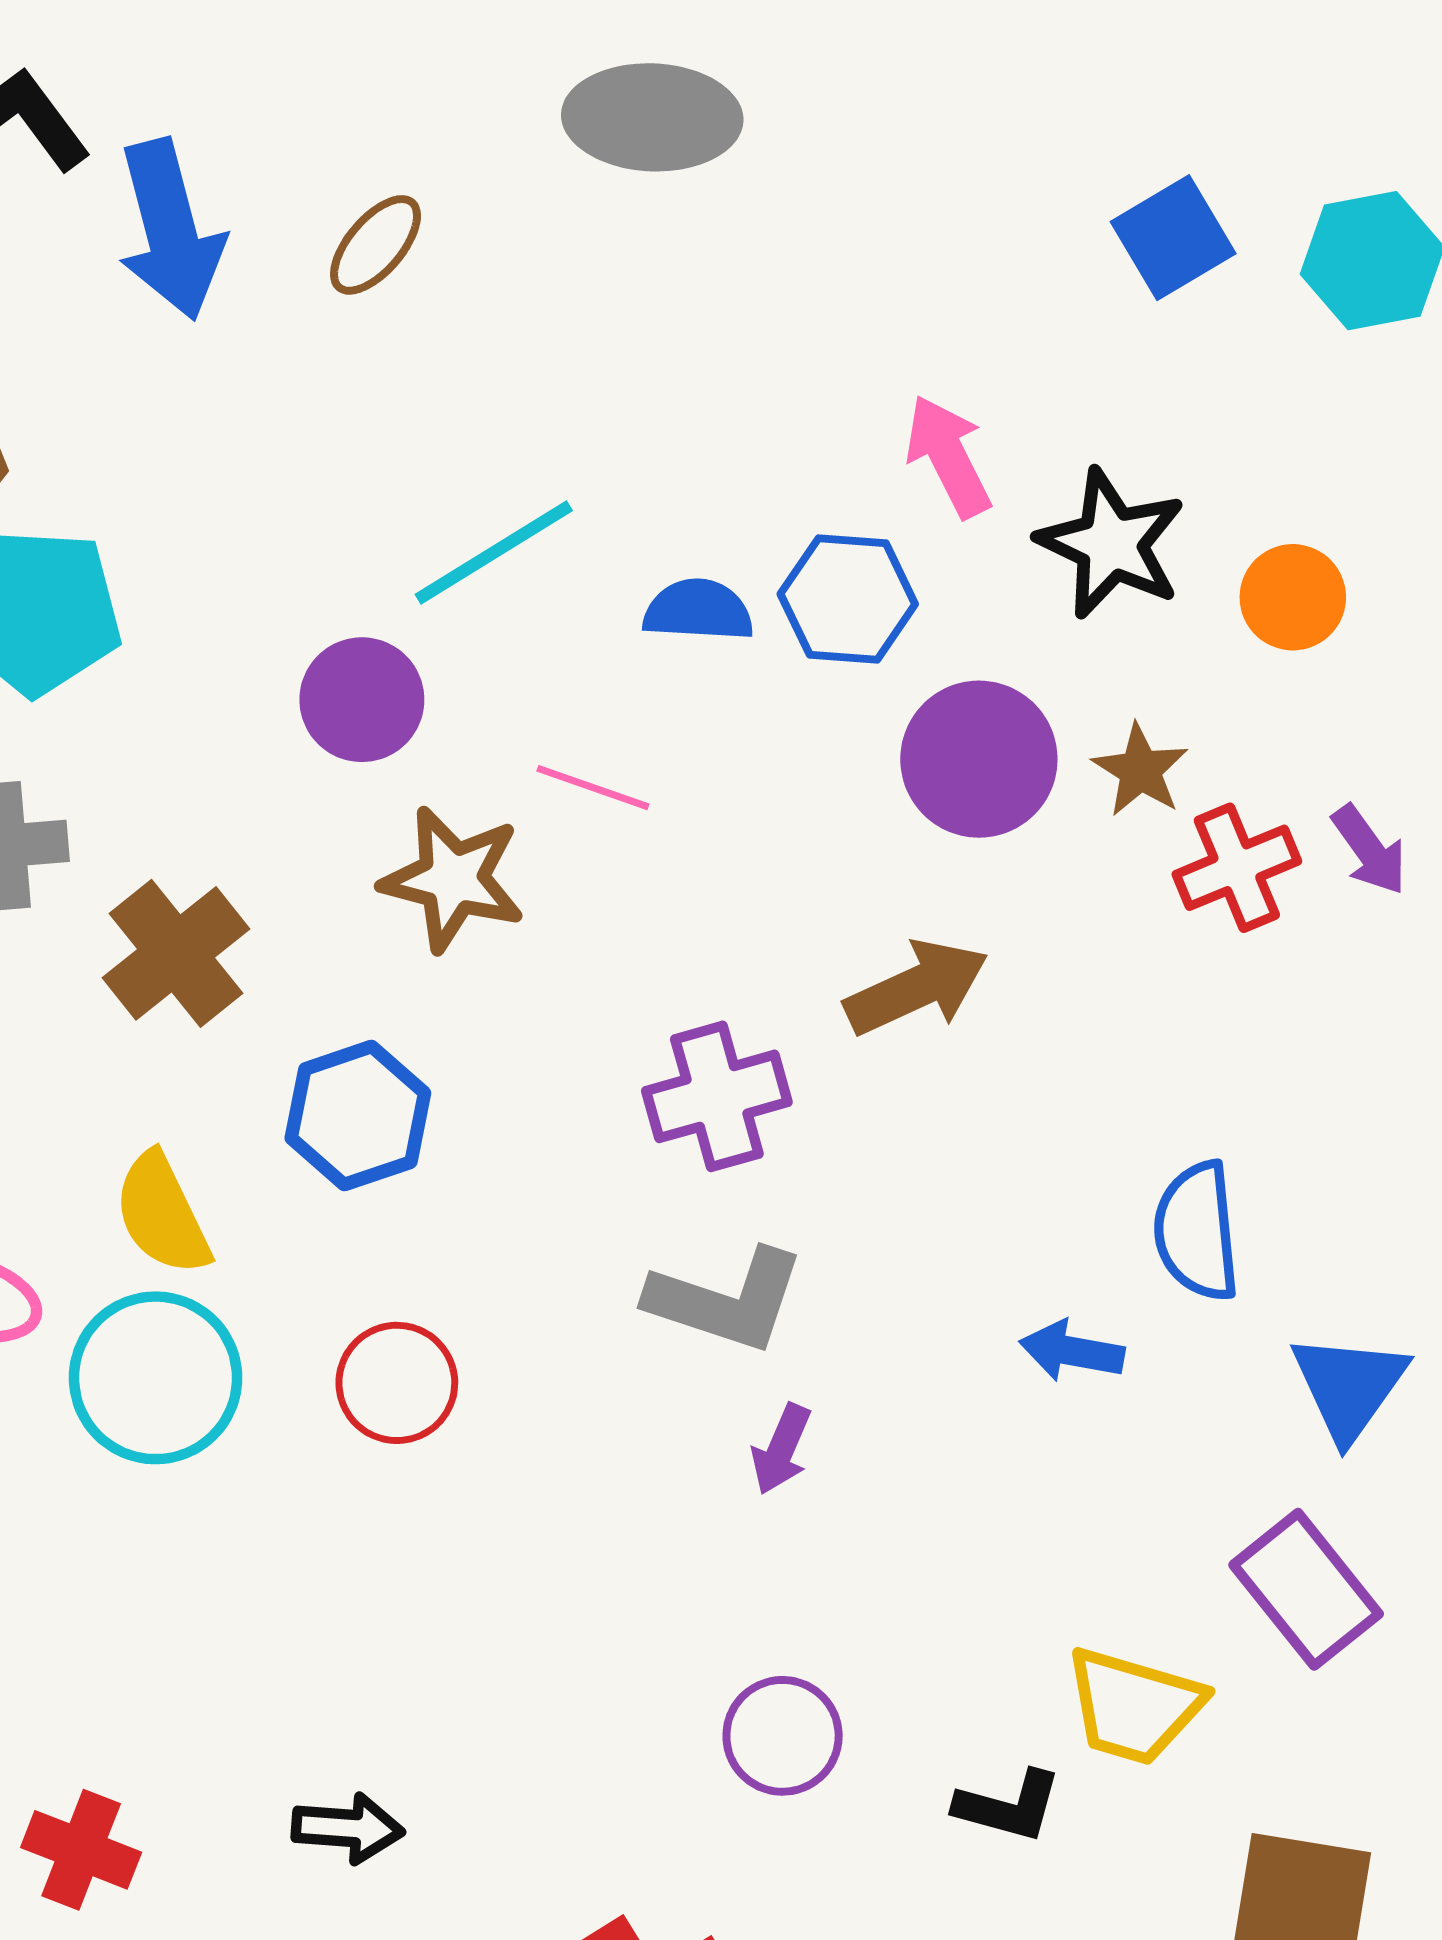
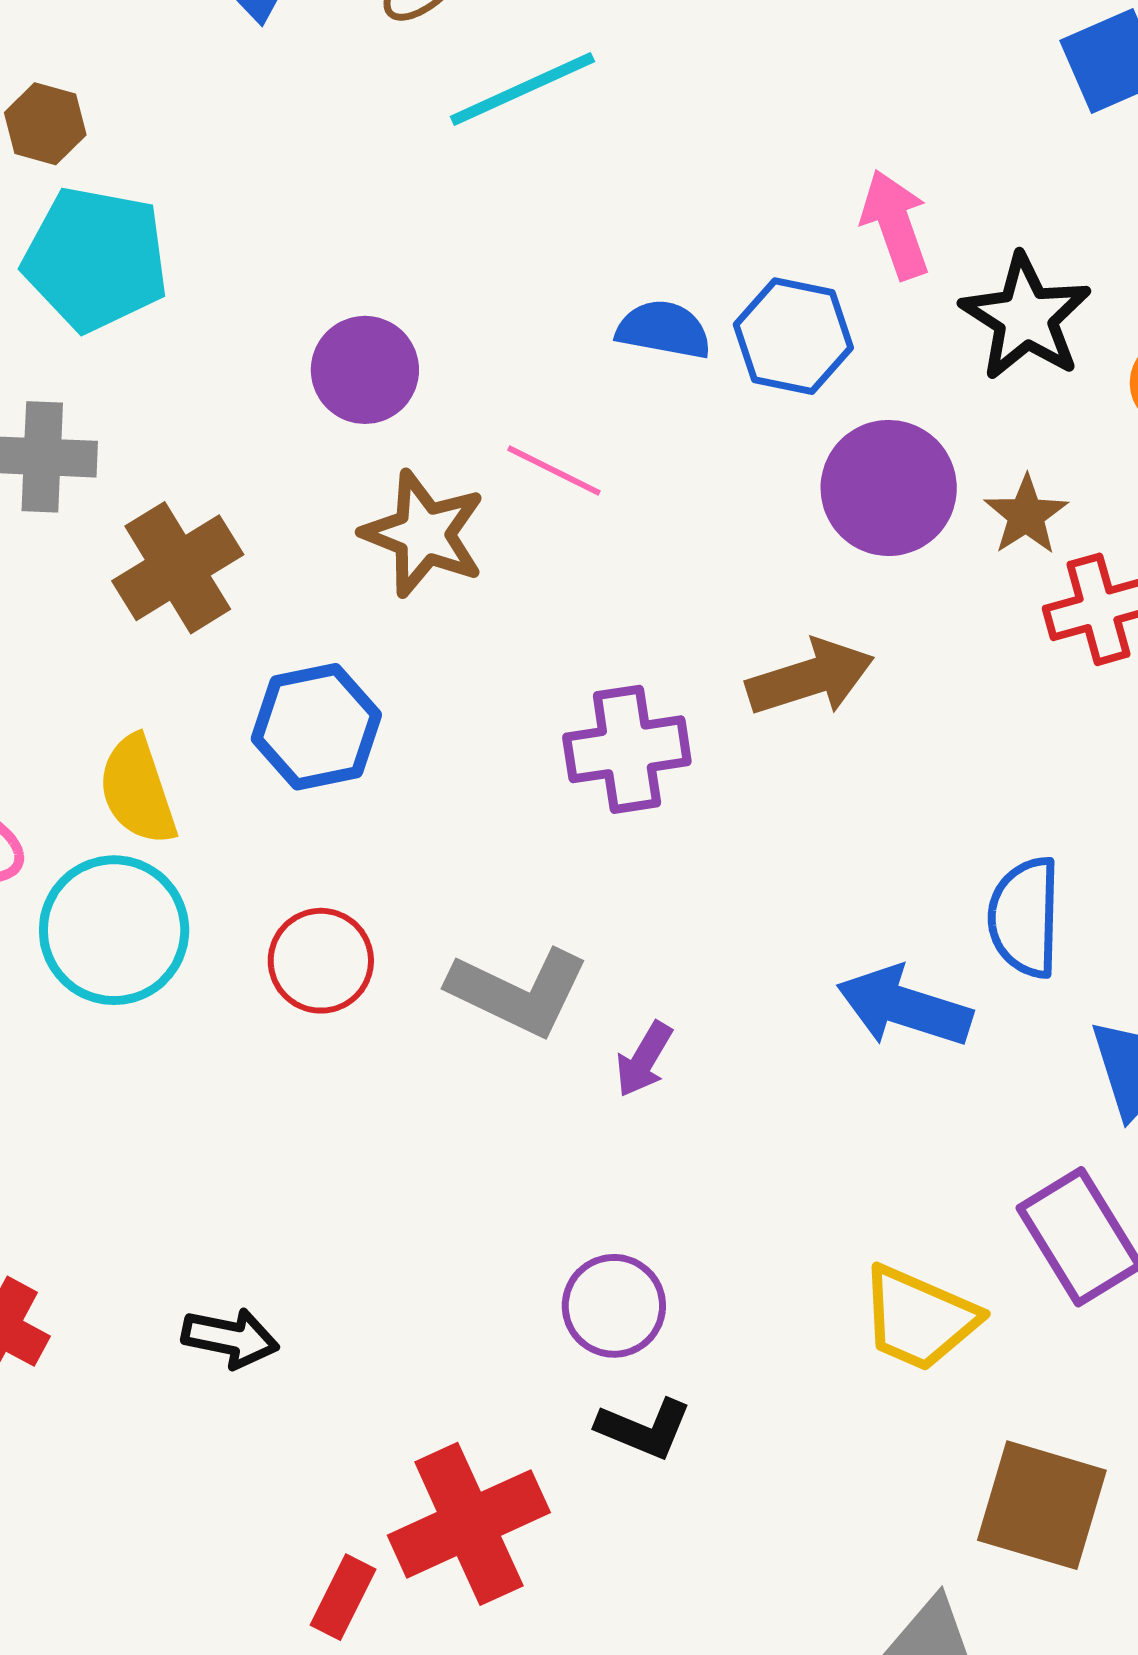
cyan line: (494, 552) -> (522, 89), moved
gray L-shape: (726, 1300) -> (518, 992), moved
blue arrow: (1072, 1351) -> (904, 1007), size x1.5
black L-shape: (1009, 1806) -> (644, 1428), moved

